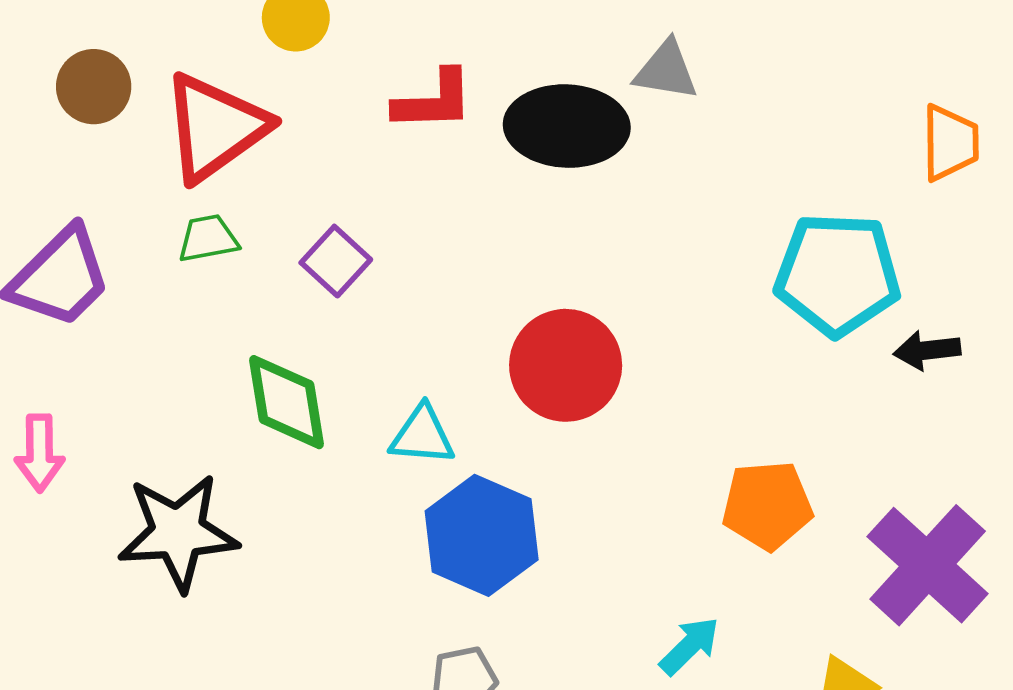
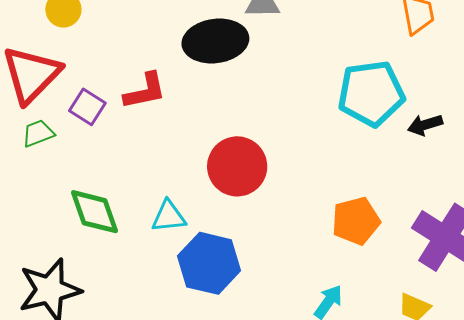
red L-shape: (434, 101) -> (145, 91), moved
purple square: (336, 261) -> (87, 107), moved

